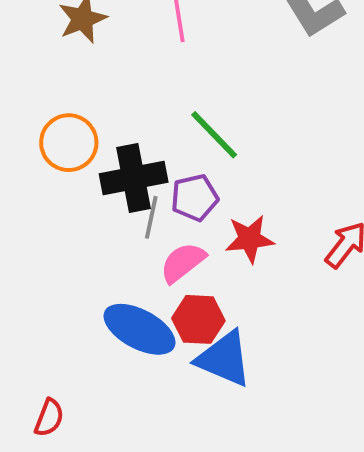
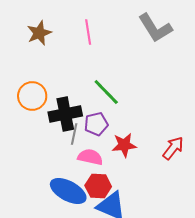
pink semicircle: (183, 262) -> (90, 157), turned 50

